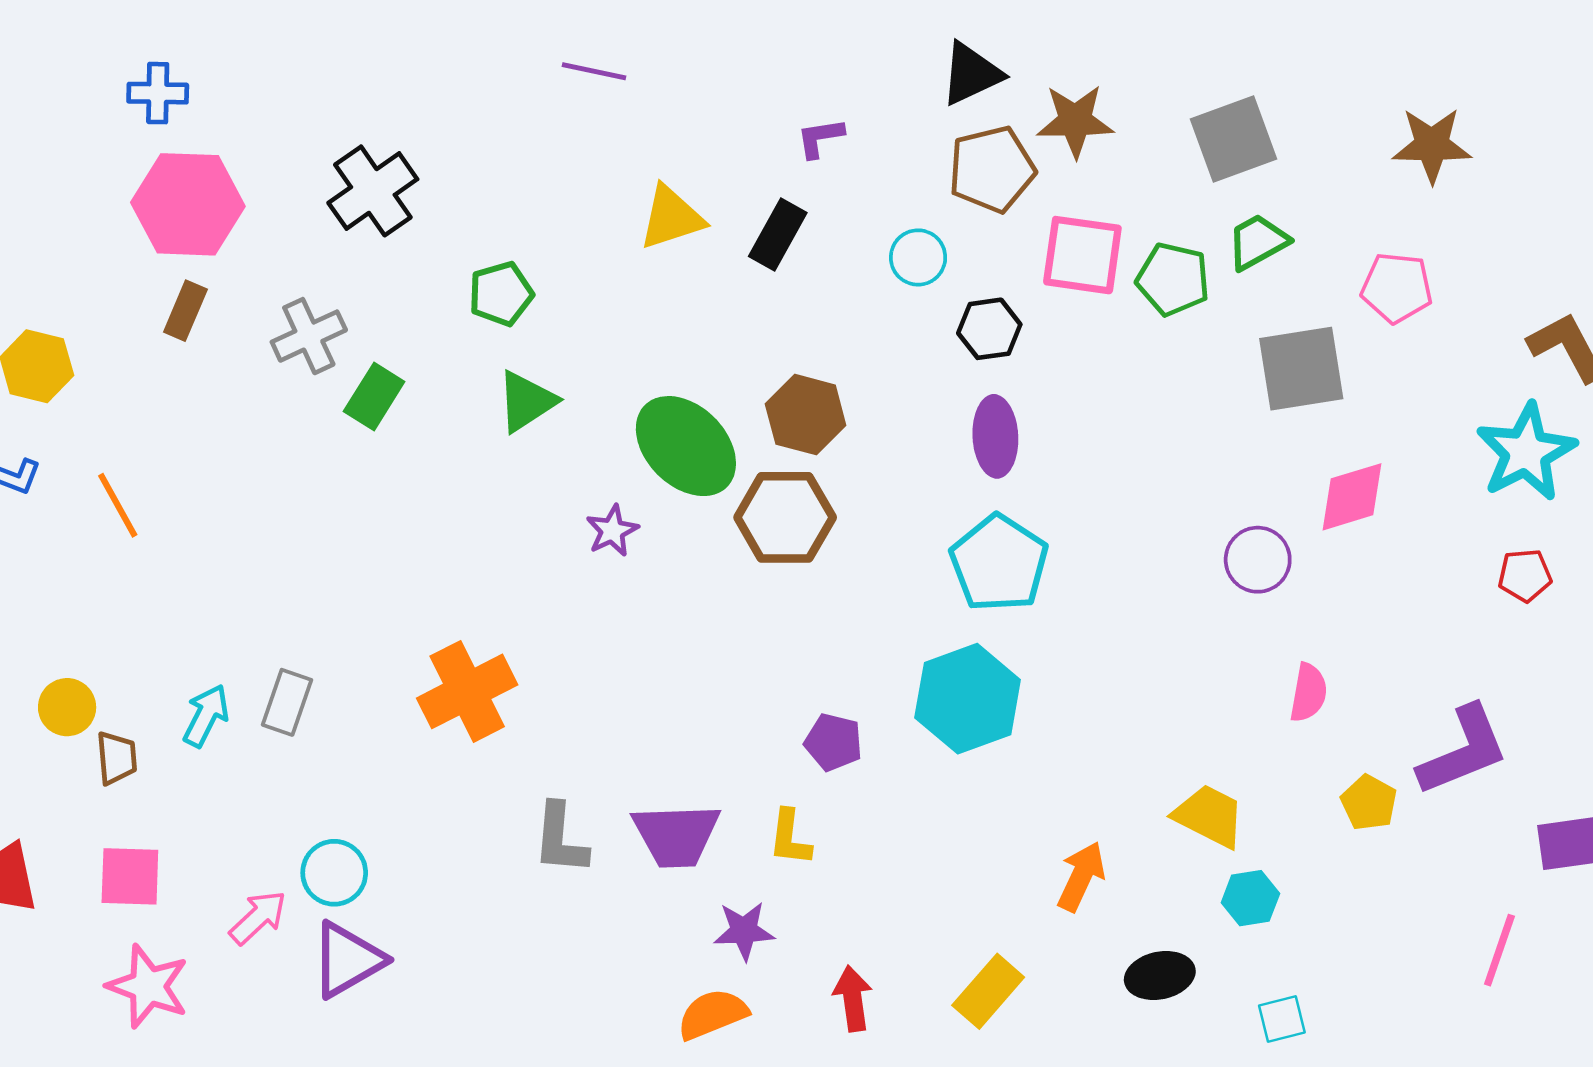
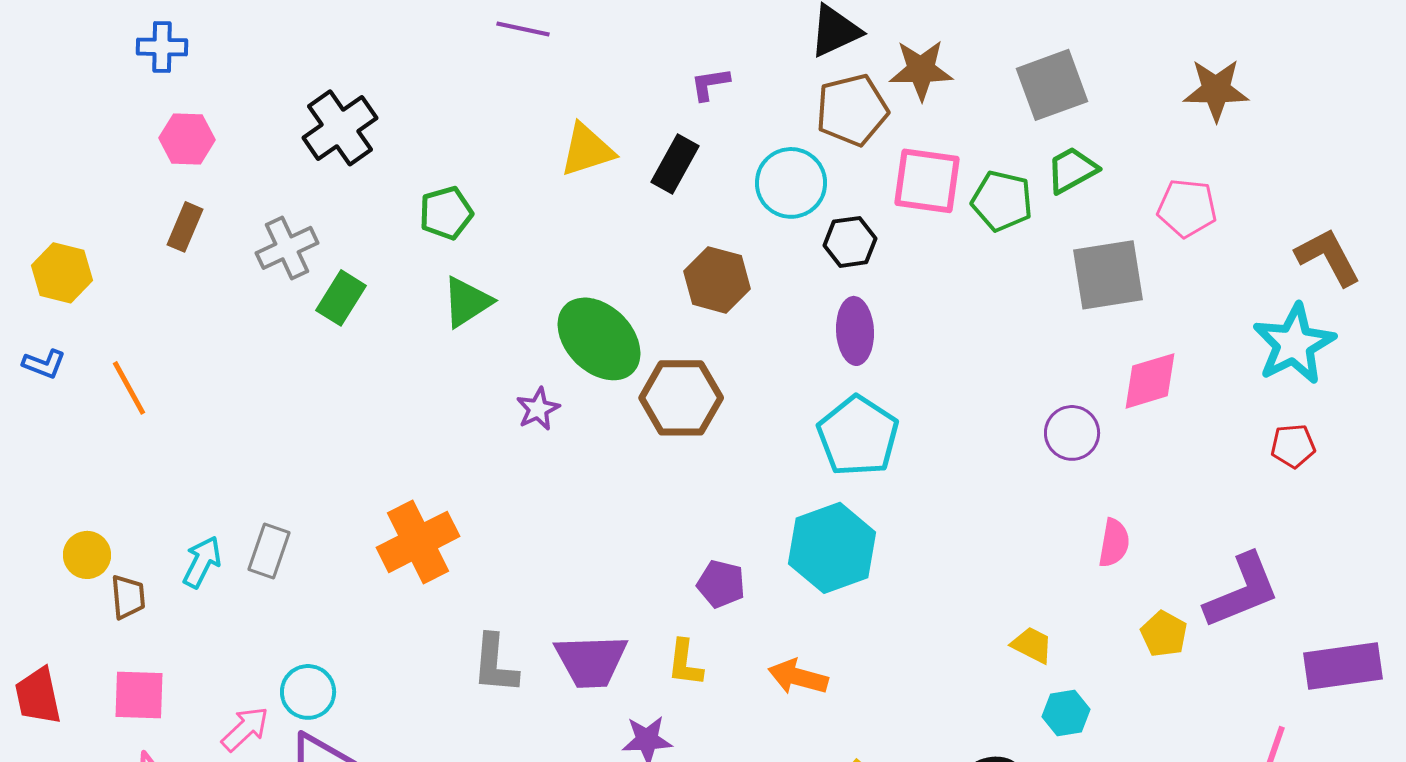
pink hexagon: (188, 204) -> (187, 139), size x0.6
cyan circle: (918, 257) -> (791, 183), size x1.5
brown hexagon: (806, 415) -> (717, 280), moved
yellow trapezoid: (1209, 816) -> (1032, 645), size x0.7
orange arrow: (1081, 876) -> (798, 677), moved, turned -100

